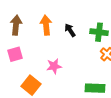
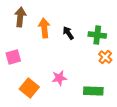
brown arrow: (16, 25) -> (20, 17), moved
pink star: (54, 66) -> (59, 78), moved

